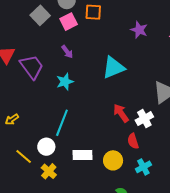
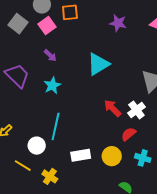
red semicircle: (133, 141) -> (129, 134), turned 77
white circle: (46, 147) -> (37, 146), moved
cyan cross: (143, 167) -> (143, 158), turned -35

